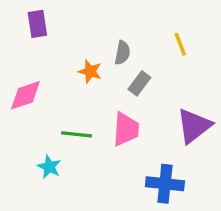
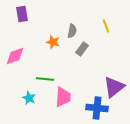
purple triangle: (194, 126) -> (114, 87), moved
pink trapezoid: (126, 129) -> (63, 97), moved

